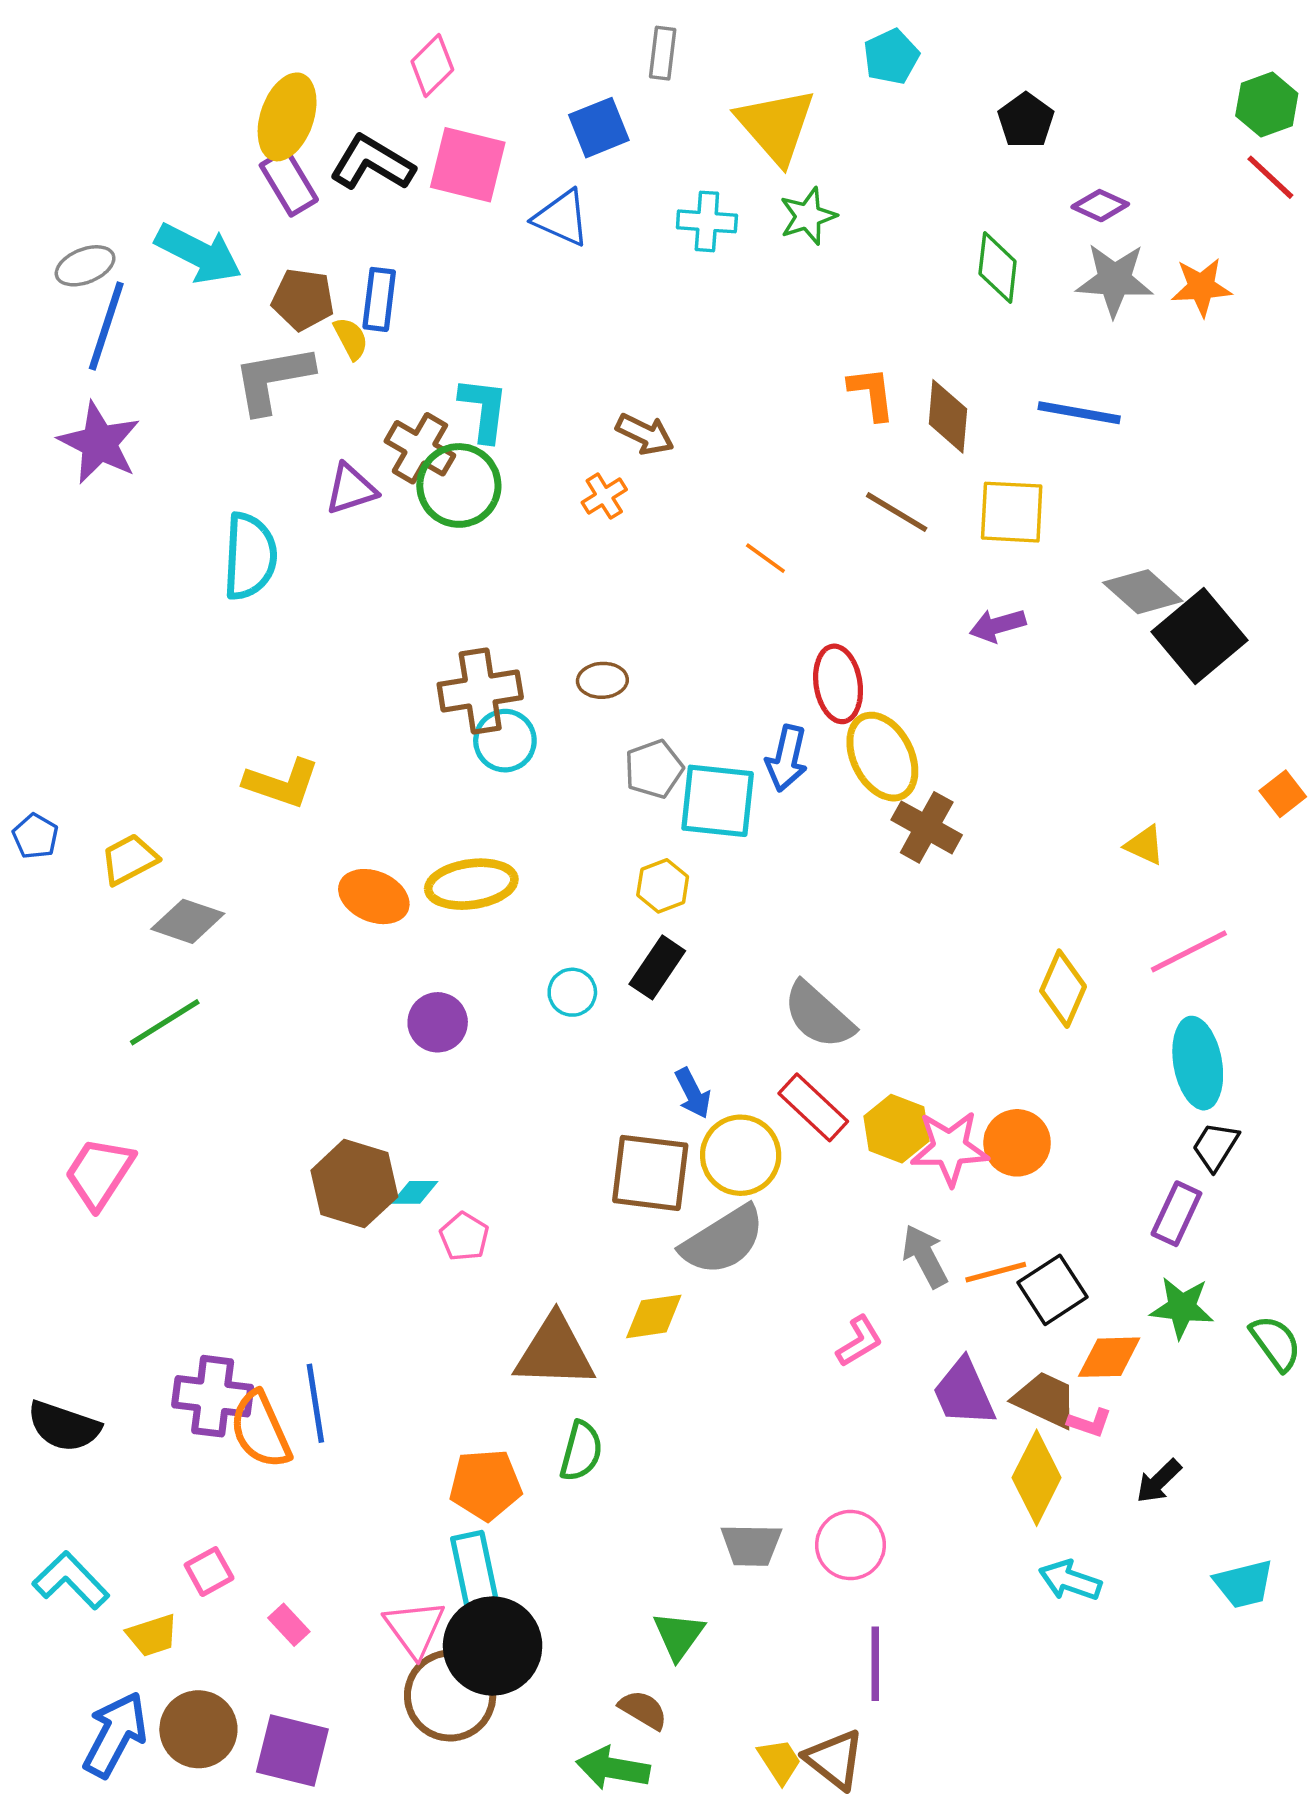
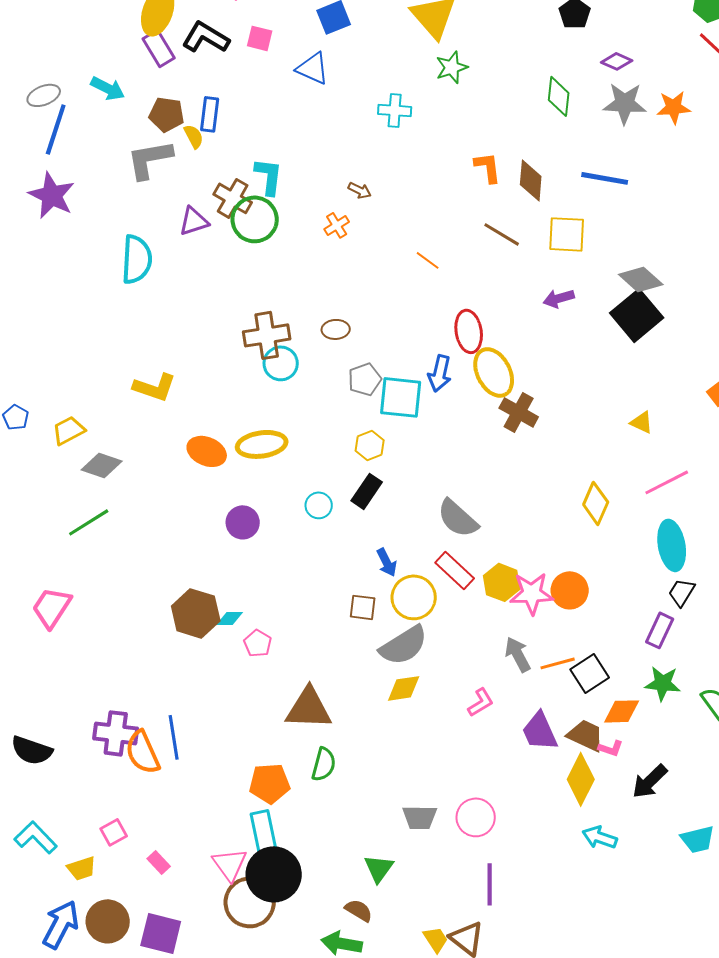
pink square: (468, 165) -> (260, 38), size x0.6
cyan cross: (707, 221) -> (395, 110), moved
cyan arrow: (198, 253) -> (108, 88), size x0.7
brown arrow: (645, 434) -> (360, 190), size x0.7
black square: (1200, 636) -> (637, 315), moved
brown square: (650, 1173) -> (363, 607), size x0.6
yellow diamond: (654, 1316) -> (404, 688), moved
black arrow: (1159, 1481) -> (650, 781), size x1.4

